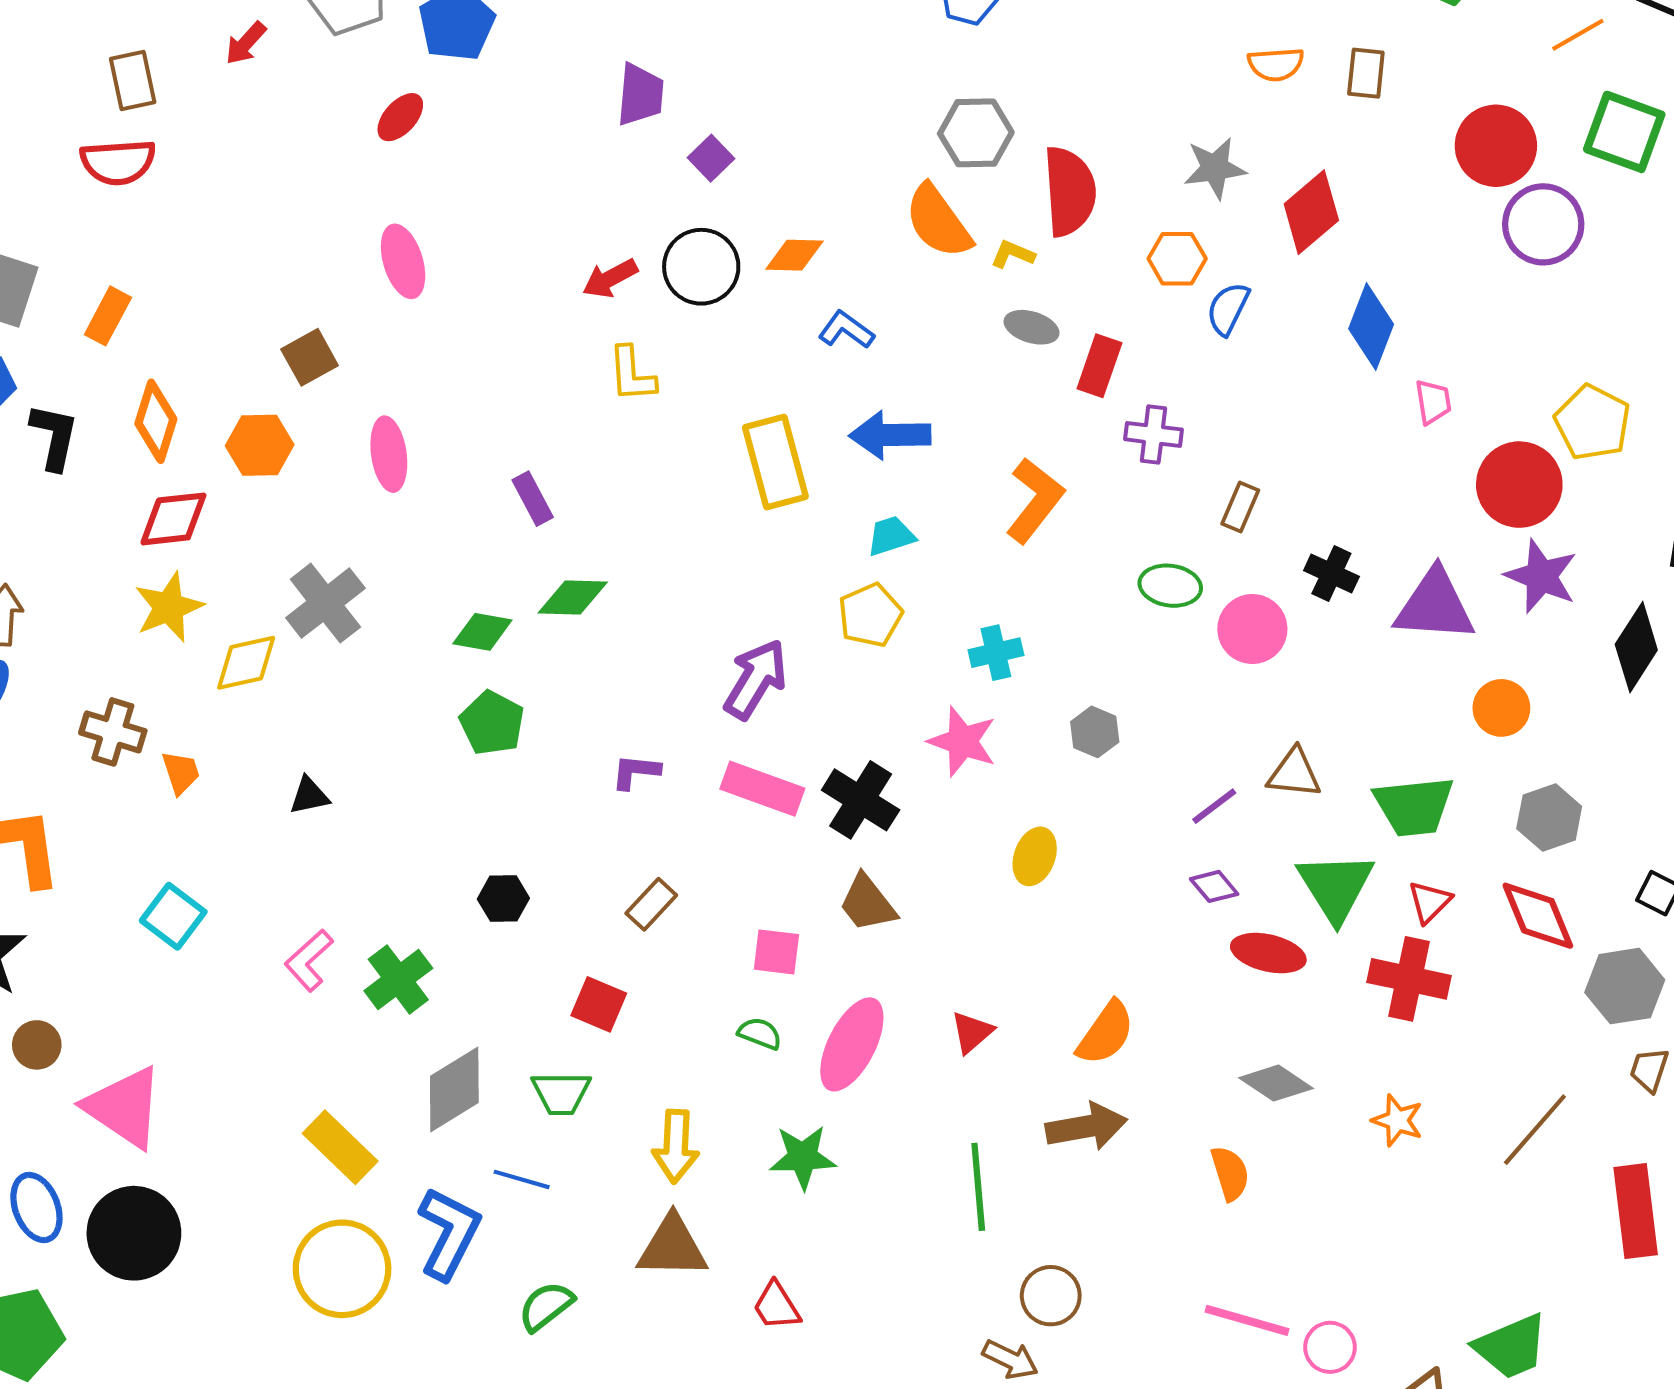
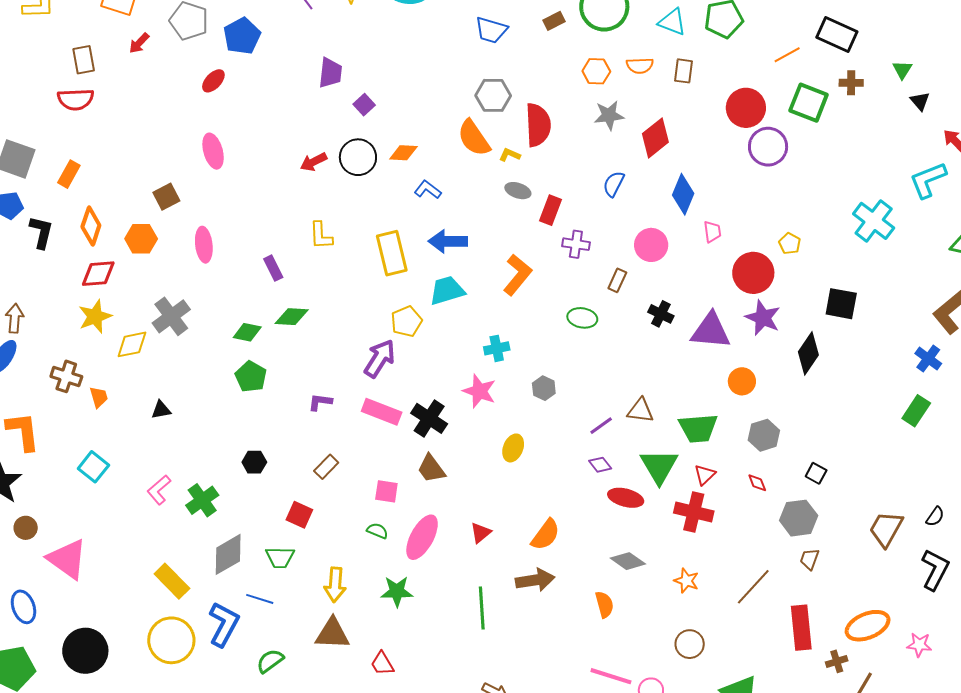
orange hexagon: (1177, 259) -> (596, 71), moved
yellow L-shape: (632, 374) -> (321, 236), moved
yellow pentagon: (1593, 423) -> (790, 244), size x0.6
cyan trapezoid: (891, 536) -> (447, 290), size x1.5
yellow pentagon: (870, 615) -> (407, 321), moved
pink circle: (1252, 629) -> (651, 245), moved
red diamond: (1538, 916) -> (757, 483), size x0.5
black circle: (134, 1233) -> (85, 651), moved
brown circle: (1051, 1296) -> (690, 644), moved

